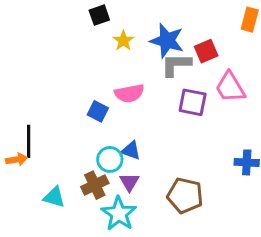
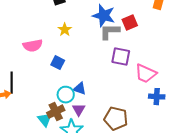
yellow star: (123, 41) -> (65, 30), moved
pink trapezoid: (230, 87) -> (146, 74), moved, turned -35
pink semicircle: (129, 93) -> (33, 46), moved
cyan triangle: (54, 197) -> (45, 120), moved, turned 35

